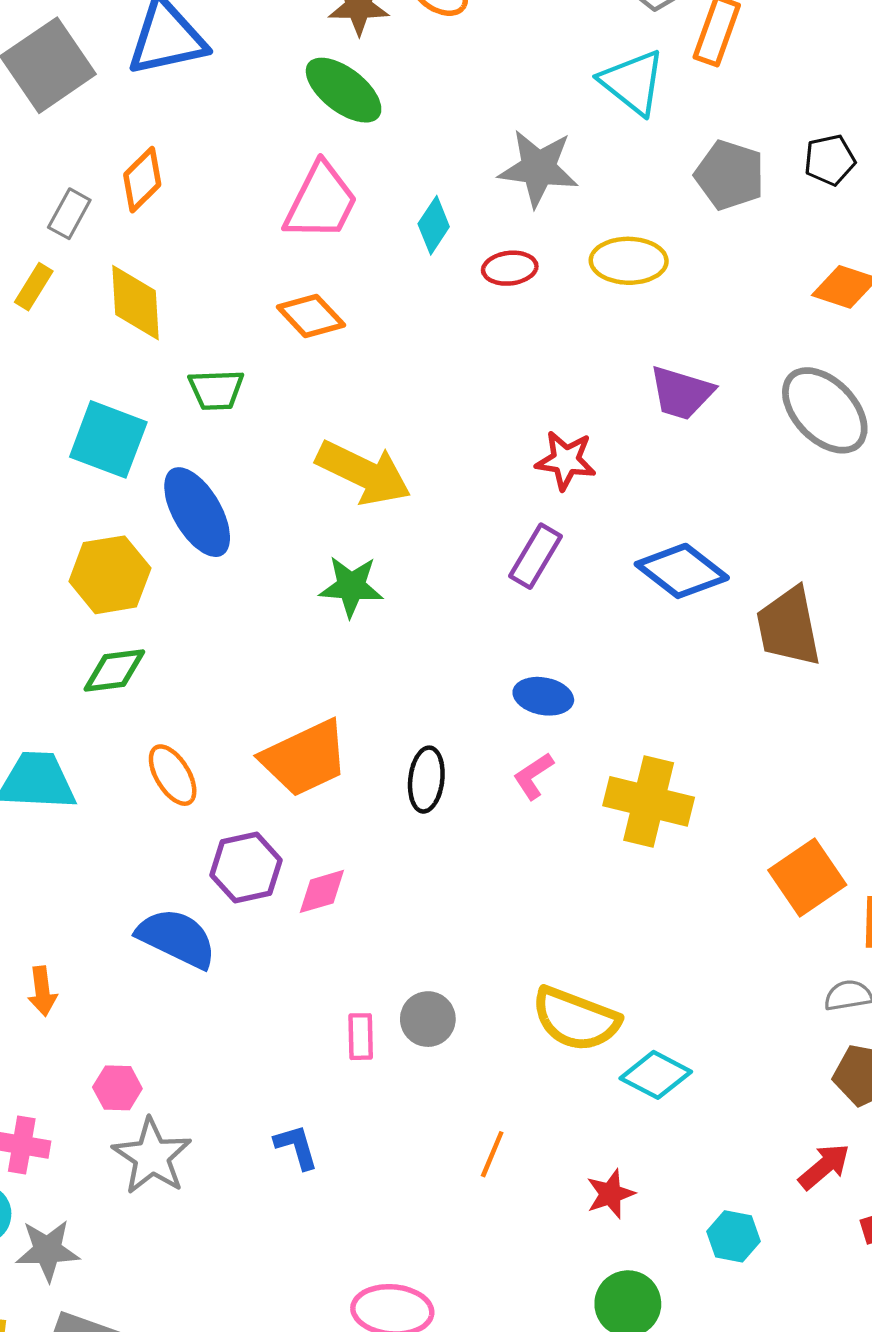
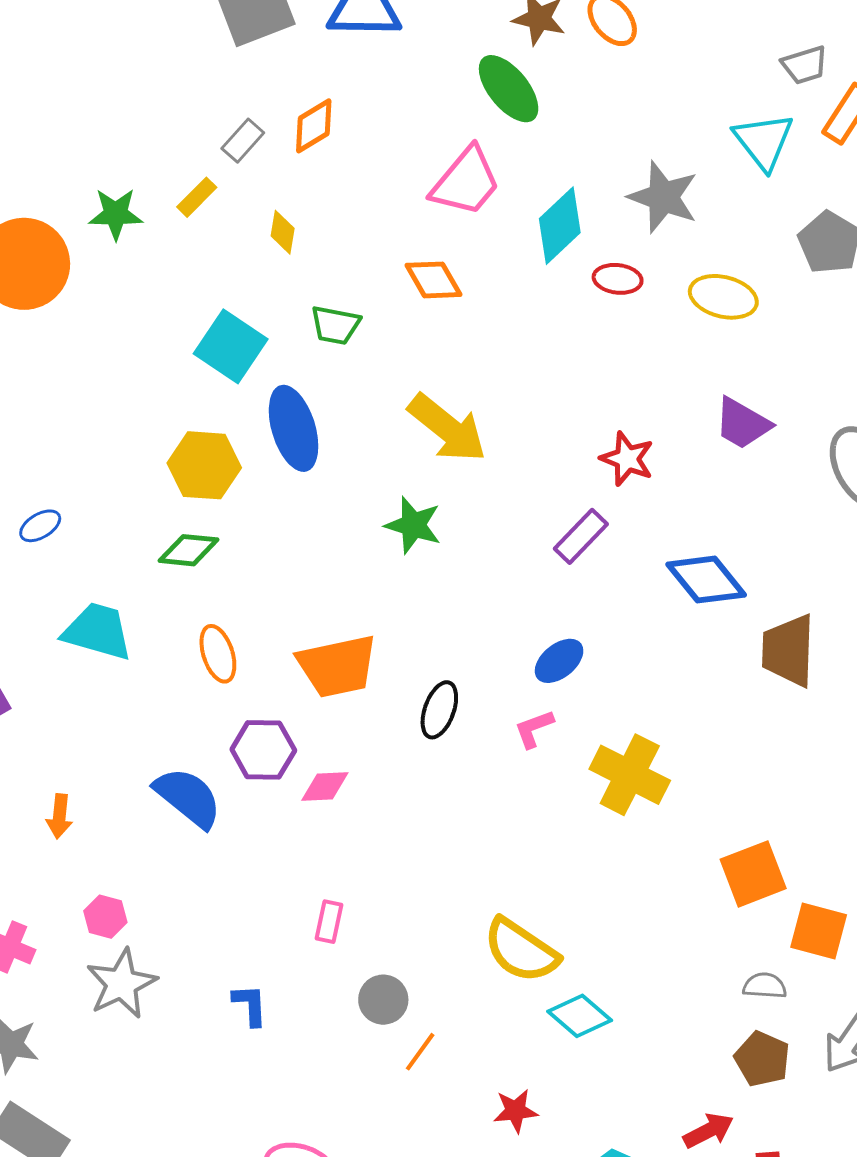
cyan diamond: (434, 225) -> (560, 226), size x1.5
yellow diamond: (136, 303) -> (283, 232), size x0.6
blue ellipse: (543, 696) -> (559, 661), turned -63
gray circle: (428, 1019) -> (383, 1000), moved

